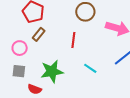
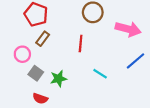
gray square: (19, 71) -> (36, 73), moved, turned 32
green star: (52, 71) -> (58, 79), size x0.7

